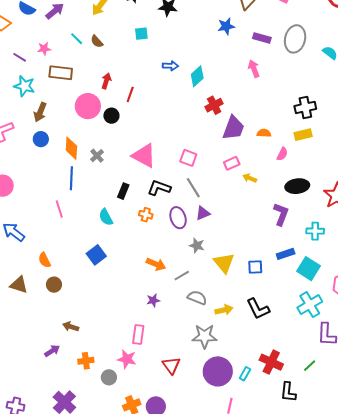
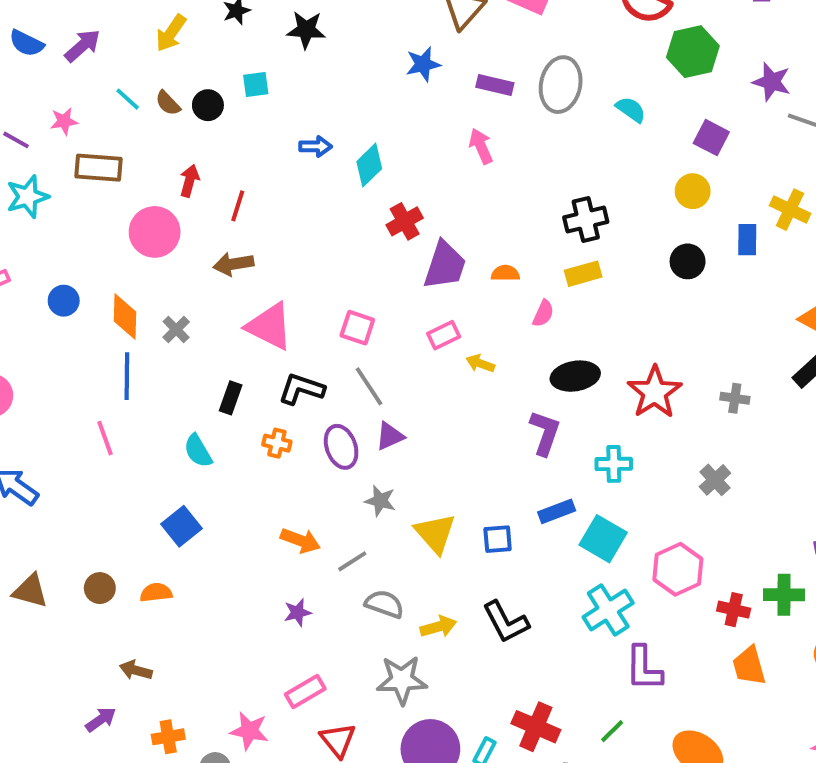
cyan star: (24, 86) -> (28, 197), turned -30
brown arrow: (40, 112) -> (233, 264), moved, turned 60
black circle: (111, 116) -> (208, 105), moved
orange semicircle: (44, 260) -> (156, 593), moved, turned 112
pink rectangle: (138, 334) -> (305, 691), moved, turned 54

